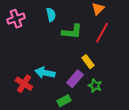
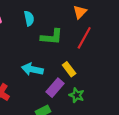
cyan arrow: (45, 73) -> (32, 69), moved

